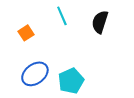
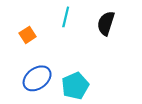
cyan line: (62, 16) -> (66, 17), turned 36

